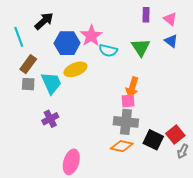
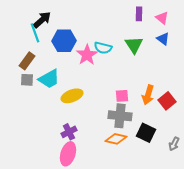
pink star: (91, 36) -> (87, 55), moved
cyan line: (19, 37) -> (35, 33), moved
yellow ellipse: (75, 69) -> (72, 96), moved
cyan trapezoid: (51, 83) -> (49, 79), turned 85
orange arrow: (132, 87) -> (148, 95), moved
purple cross: (50, 119) -> (69, 132), moved
red square: (175, 135) -> (167, 101), moved

